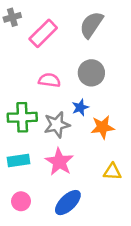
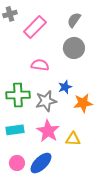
gray semicircle: (91, 25) -> (74, 20), size x0.7
gray circle: (91, 73) -> (74, 48), moved
yellow triangle: (112, 172) -> (73, 139), moved
blue ellipse: (68, 203) -> (41, 163), moved

